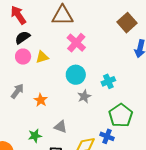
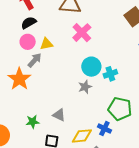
cyan circle: (76, 75) -> (91, 67), moved
gray arrow: (17, 91) -> (35, 60), moved
orange star: (41, 100) -> (19, 79), moved, size x1.6
green pentagon: (121, 115) -> (120, 109), turned -30

